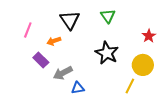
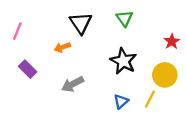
pink line: (28, 30) -> (17, 31), moved
purple rectangle: (41, 60) -> (28, 69), moved
blue triangle: (78, 88) -> (121, 101), moved, turned -32

